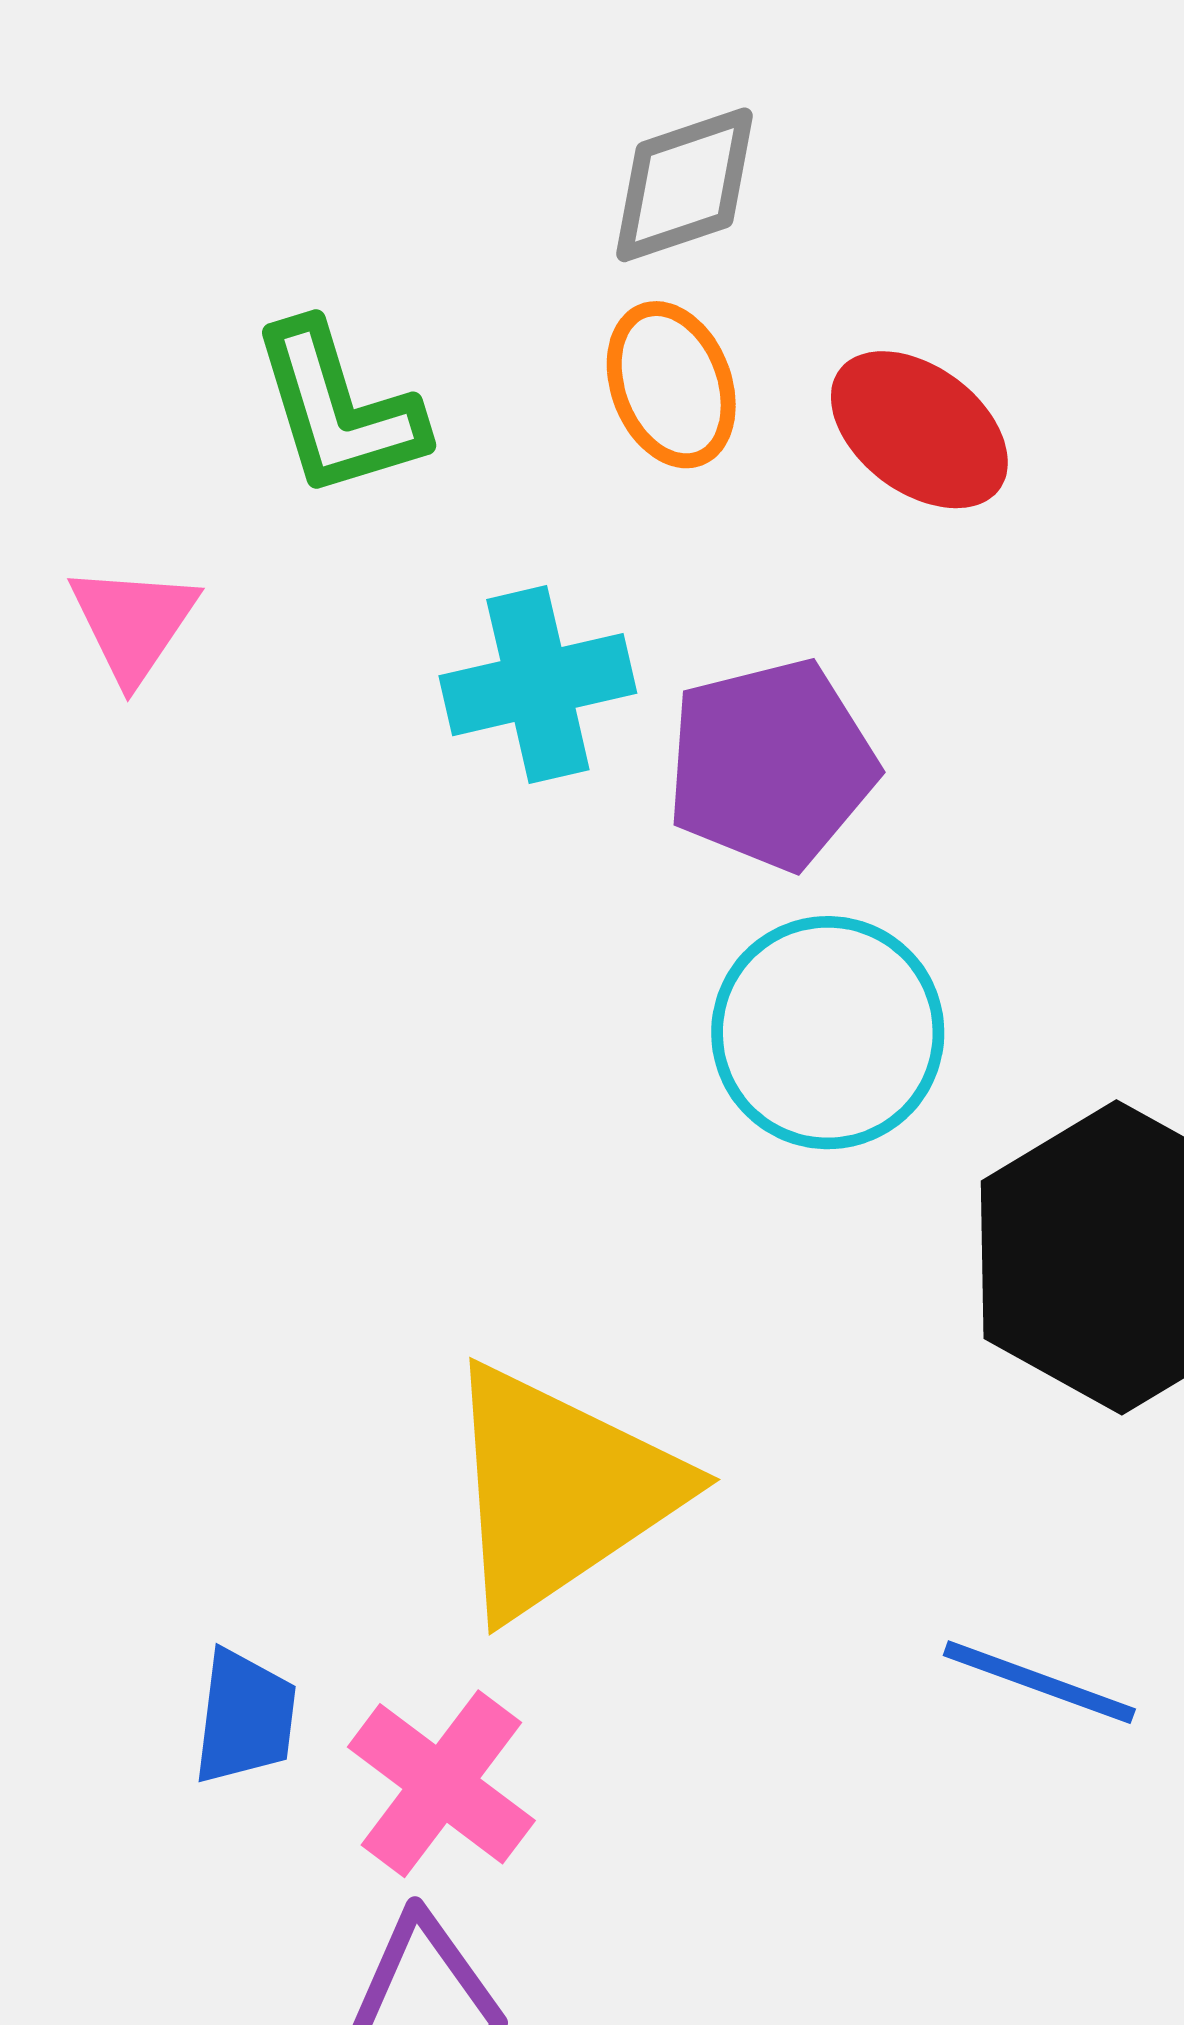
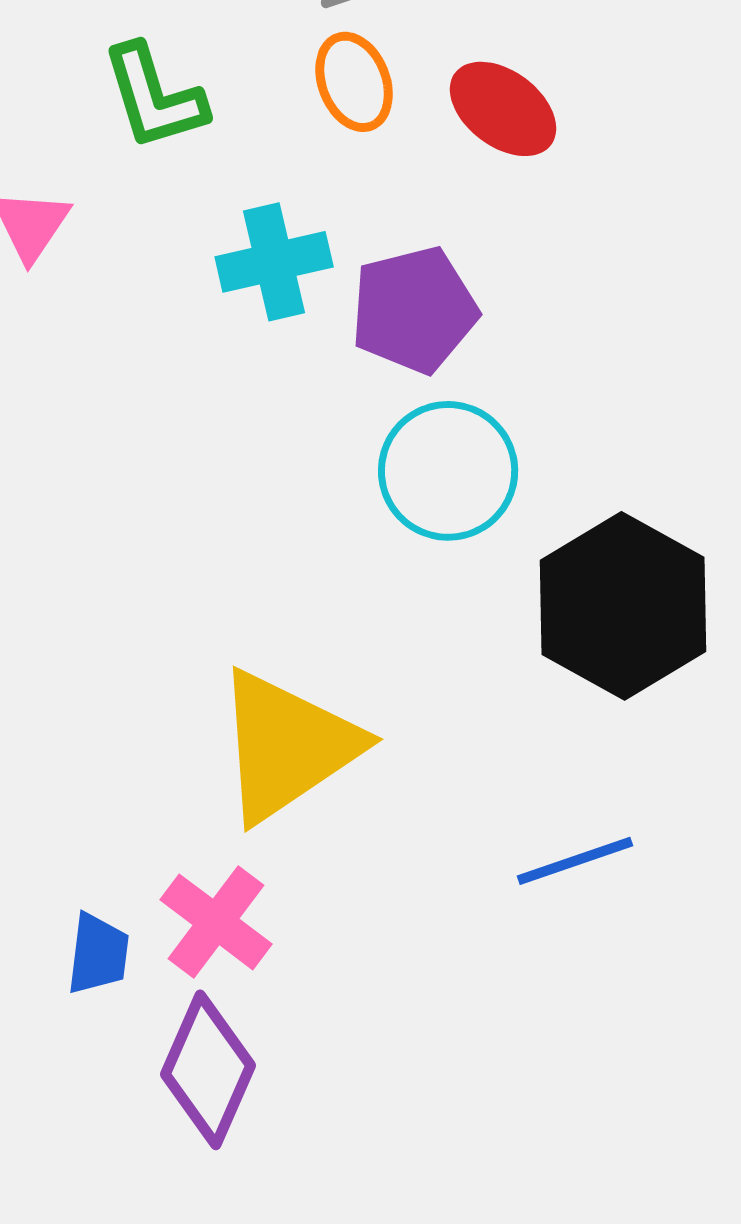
blue line: (1039, 1682) -> (575, 861), turned -39
blue trapezoid: (245, 1717) -> (98, 954), moved

